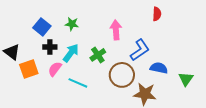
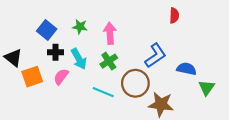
pink arrow: (116, 30) -> (110, 33), moved
cyan arrow: (71, 53) -> (79, 59), turned 114
blue semicircle: (159, 68) -> (186, 69), moved
cyan line: (78, 83) -> (103, 92), moved

